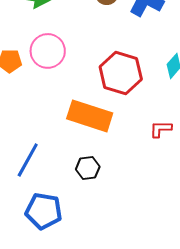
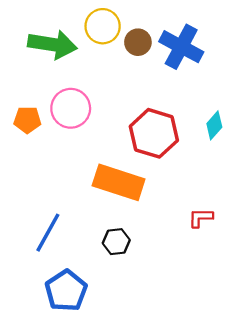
red L-shape: (161, 129) -> (201, 218), moved
blue pentagon: (44, 211) -> (66, 291), turned 30

